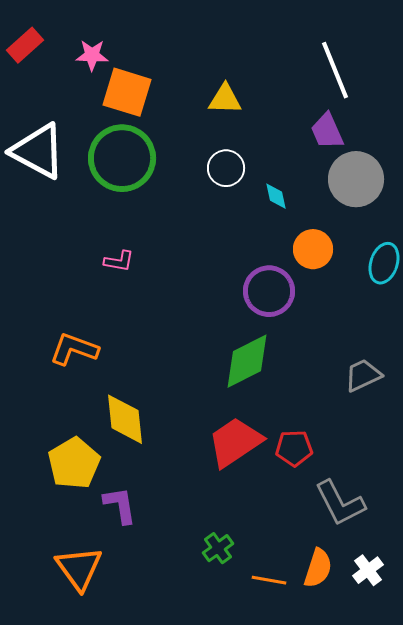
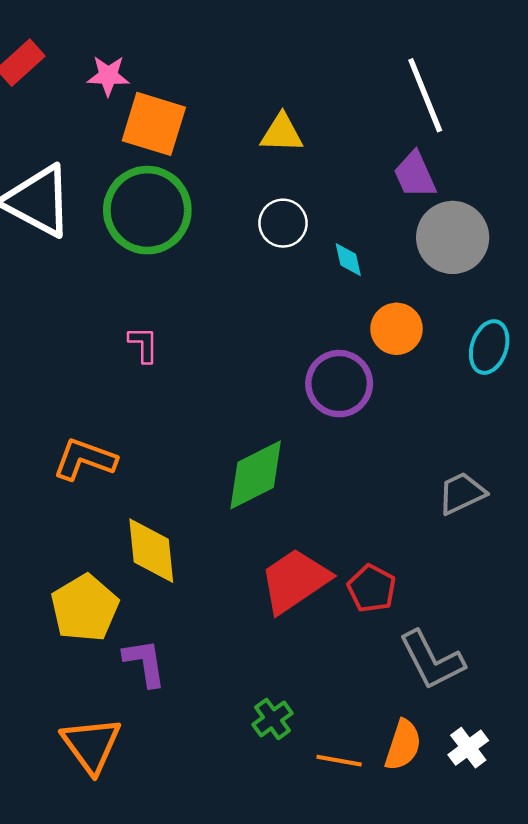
pink L-shape: (119, 261) -> (143, 344), turned -100
green diamond: (247, 361) -> (256, 475), moved
red pentagon: (294, 448) -> (372, 588), turned 30

